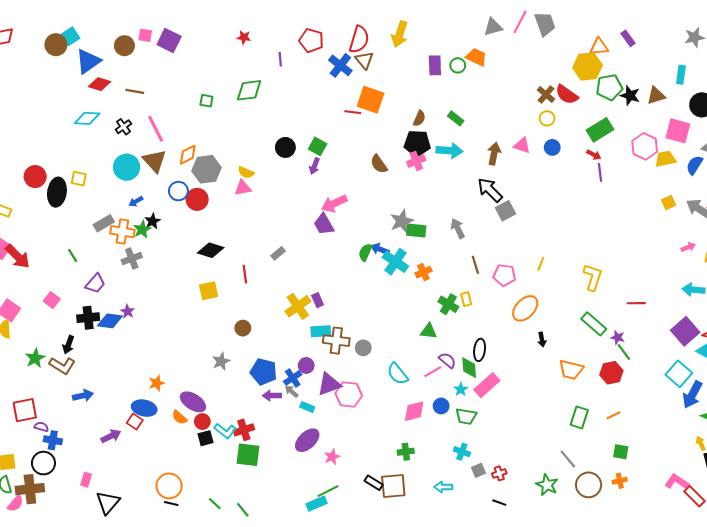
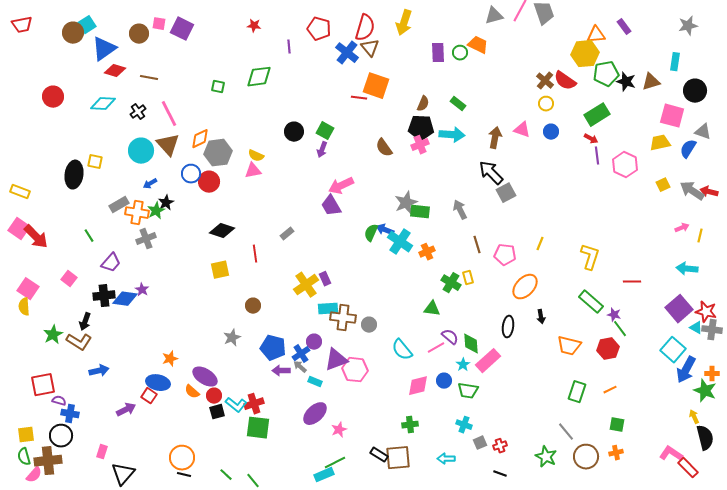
pink hexagon: (645, 146) -> (625, 165), moved
red circle: (35, 177) -> (53, 97), moved
black ellipse: (480, 350) -> (508, 327), moved

